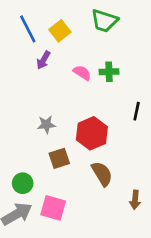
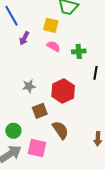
yellow square: (60, 31) -> (51, 25), moved, turned -35
green cross: (109, 72) -> (79, 51), moved
brown semicircle: (102, 174) -> (60, 130), moved

